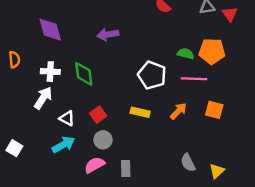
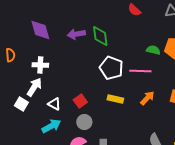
purple arrow: (108, 34) -> (76, 34), moved
green diamond: (84, 74) -> (100, 36), moved
white pentagon: (152, 75) -> (111, 68), moved
pink line: (194, 79) -> (140, 71), moved
white square: (14, 148) -> (21, 104), moved

